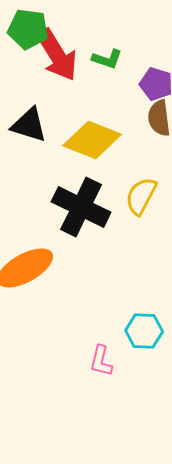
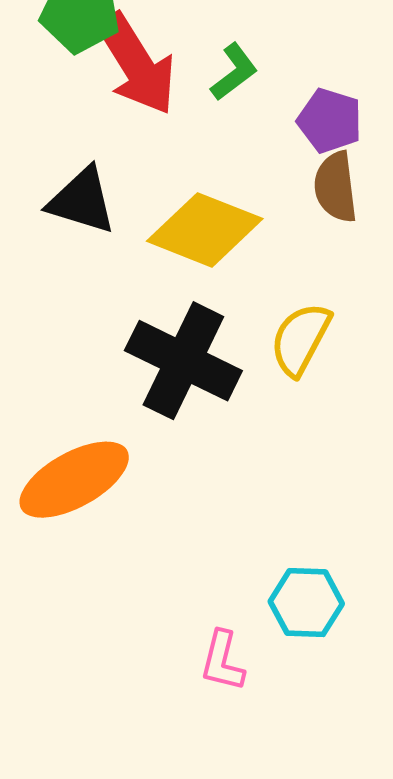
green L-shape: (107, 59) -> (234, 72), turned -56

